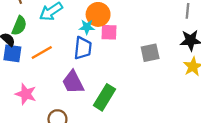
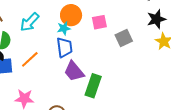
pink square: (109, 32) -> (99, 22), moved
purple trapezoid: (73, 82) -> (74, 71), moved

